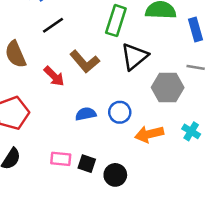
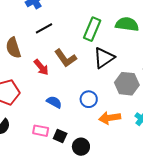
blue semicircle: (86, 114) -> (54, 102), moved, turned 35

